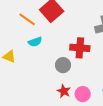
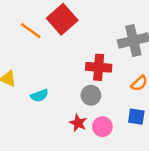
cyan semicircle: (35, 42) -> (39, 95), moved
gray circle: (63, 65) -> (91, 95), moved

